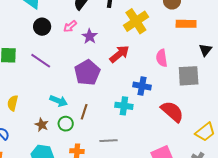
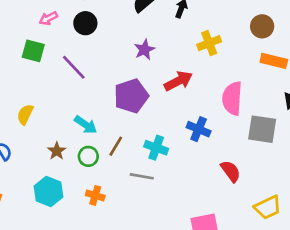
yellow cross: (136, 21) -> (209, 43), size x0.7
pink arrow: (70, 26) -> (48, 18), moved
pink semicircle: (162, 58) -> (232, 98), size x1.4
cyan cross: (124, 106) -> (156, 148), moved
red semicircle: (172, 112) -> (231, 171), size x0.7
gray line: (109, 141) -> (142, 176), moved

